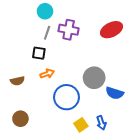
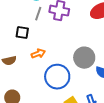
black square: (39, 53) -> (22, 33), moved

